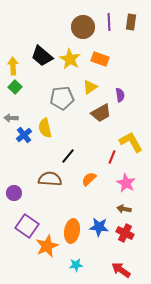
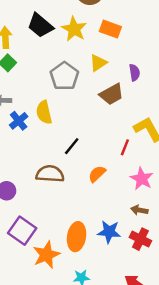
gray pentagon: (62, 98) -> (64, 76), turned -30

